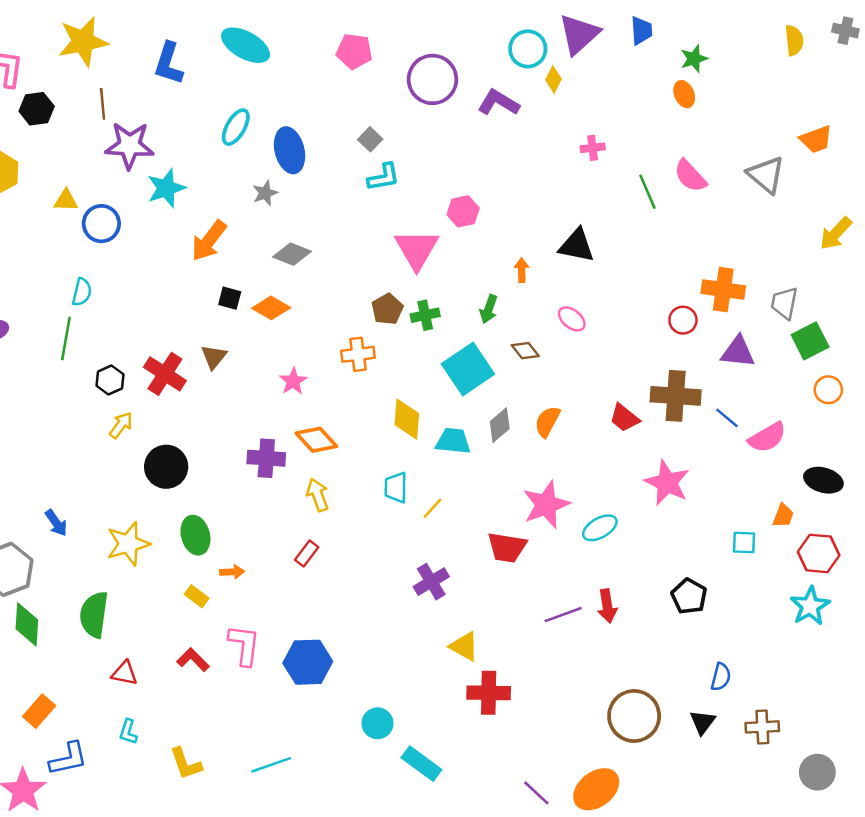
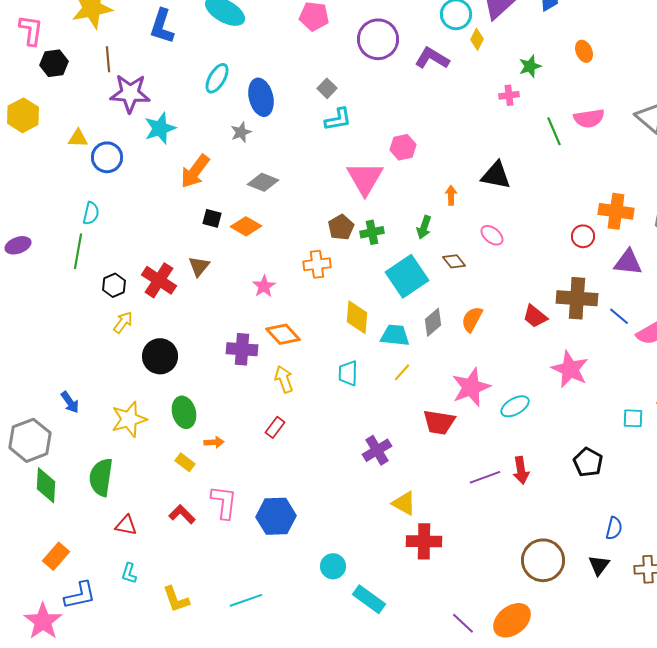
green star: (694, 59) -> (530, 66), moved
pink semicircle: (690, 176) -> (589, 118), turned -56
yellow line: (432, 508) -> (402, 372), moved

